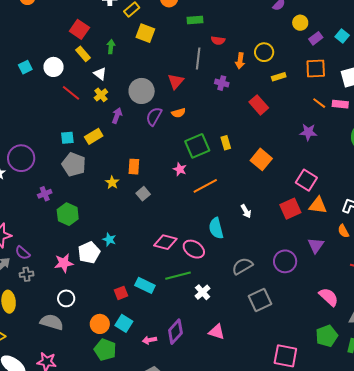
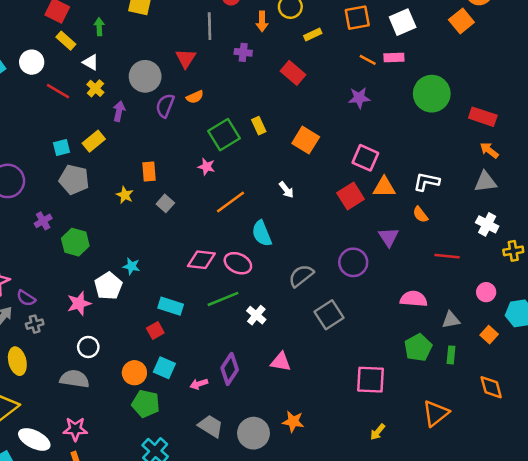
orange line: (205, 186) -> (230, 202), moved
white arrow: (246, 211) -> (286, 190), moved
cyan rectangle: (145, 285) -> (171, 306), moved
pink semicircle: (329, 297) -> (414, 299), turned -30

